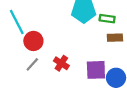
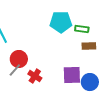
red circle: (33, 41) -> (19, 59), moved
red cross: (61, 63) -> (35, 76), moved

